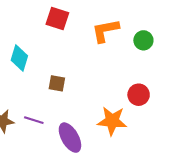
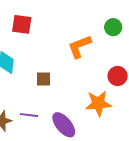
red square: (57, 18) -> (22, 24), moved
orange L-shape: (105, 31) -> (79, 47), moved

